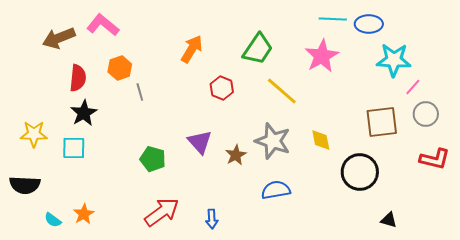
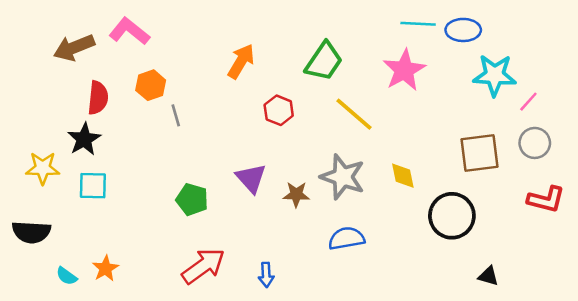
pink line: (413, 87) -> (528, 102), moved
black star: (84, 113) -> (84, 139), moved
brown star: (236, 155) -> (296, 194), turned 30

